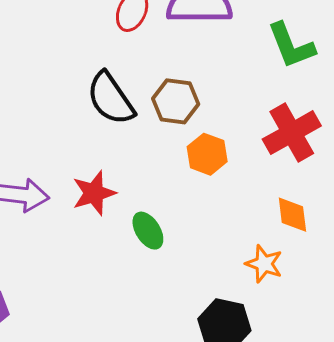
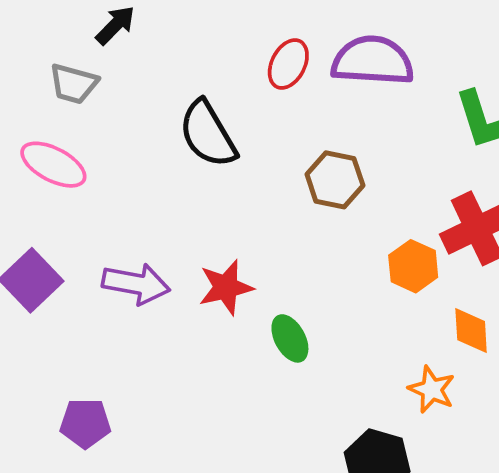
black semicircle: (111, 98) -> (208, 134), moved
orange hexagon: (207, 154) -> (413, 266), moved

